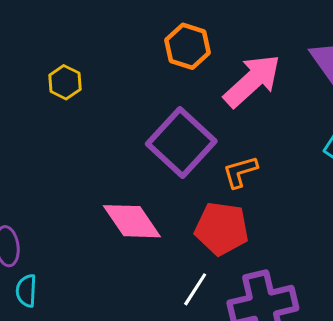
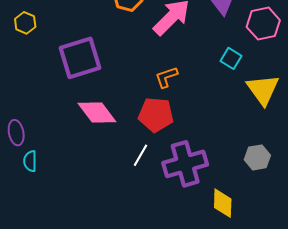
yellow hexagon: (65, 82) -> (25, 23), moved
purple square: (181, 142) -> (80, 58), moved, turned 33

